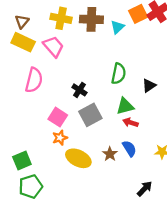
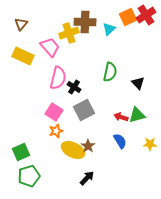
yellow cross: (61, 18) -> (69, 33), moved, turned -30
yellow rectangle: (23, 42) -> (23, 56), moved
pink semicircle: (34, 80) -> (58, 78), moved
black triangle: (149, 86) -> (138, 83), turned -40
green triangle: (125, 106) -> (137, 115), moved
brown star: (110, 154) -> (88, 146), moved
black arrow: (145, 189) -> (87, 178), moved

